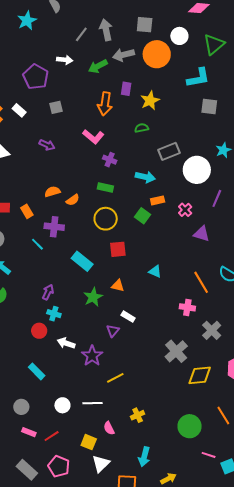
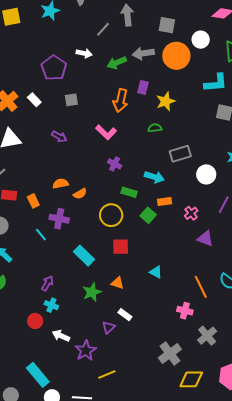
gray arrow: (106, 30) -> (127, 15), moved
purple cross: (110, 160) -> (115, 164), moved
white circle: (197, 170) -> (206, 174), size x0.7
green rectangle: (105, 187) -> (129, 192), moved
cyan rectangle: (37, 371) -> (38, 375), moved, size x1.4

